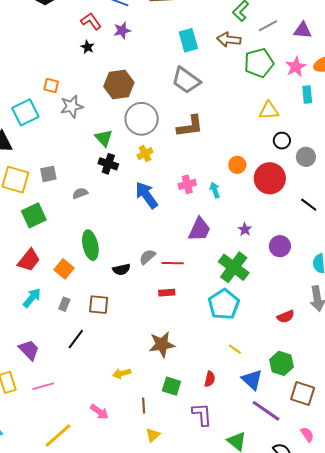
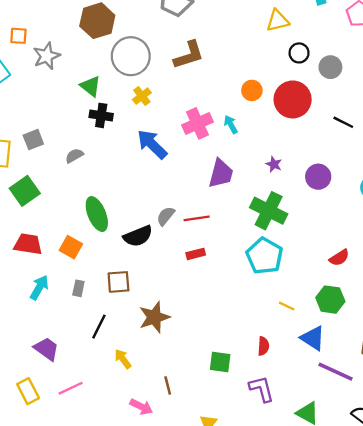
pink cross: (187, 184) -> (198, 123), size x1.4
red trapezoid: (29, 260) -> (28, 244), turned -110
black semicircle: (121, 269) -> (138, 236), size x1.4
brown star: (162, 344) -> (154, 317), moved
green hexagon: (281, 363) -> (330, 300), moved
yellow arrow: (122, 373) -> (123, 359), moved, turned 78
brown line: (144, 406) -> (168, 386), moved

